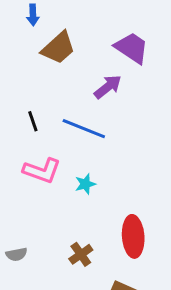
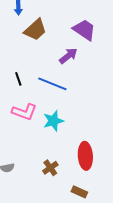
cyan star: (85, 184) -> (53, 121), size x1.5

